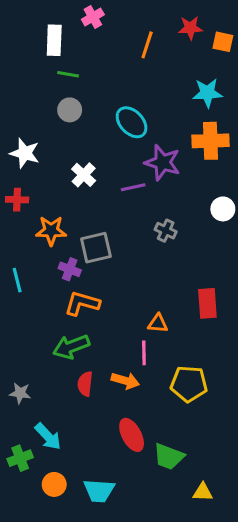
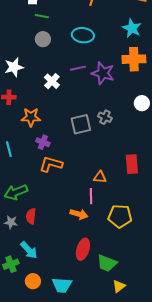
cyan star: (207, 93) -> (132, 28), turned 30
cyan ellipse: (132, 122) -> (83, 35), moved, turned -40
white star: (25, 153) -> (14, 67), turned -30
purple line: (133, 187) -> (78, 68), moved
gray square: (96, 248) -> (81, 124), moved
green arrow: (71, 347) -> (16, 192), moved
red semicircle: (85, 384) -> (31, 216), moved
red ellipse: (132, 435) -> (83, 249), turned 45
yellow triangle: (203, 492) -> (119, 286), moved, turned -40

